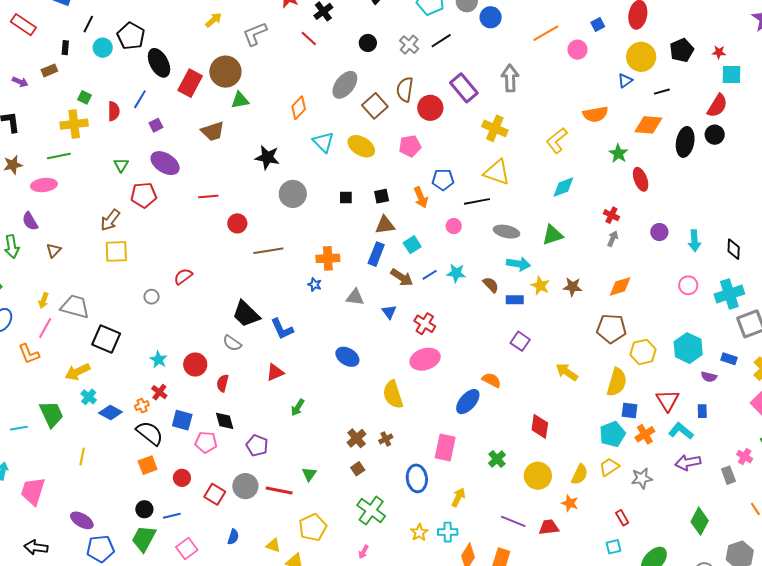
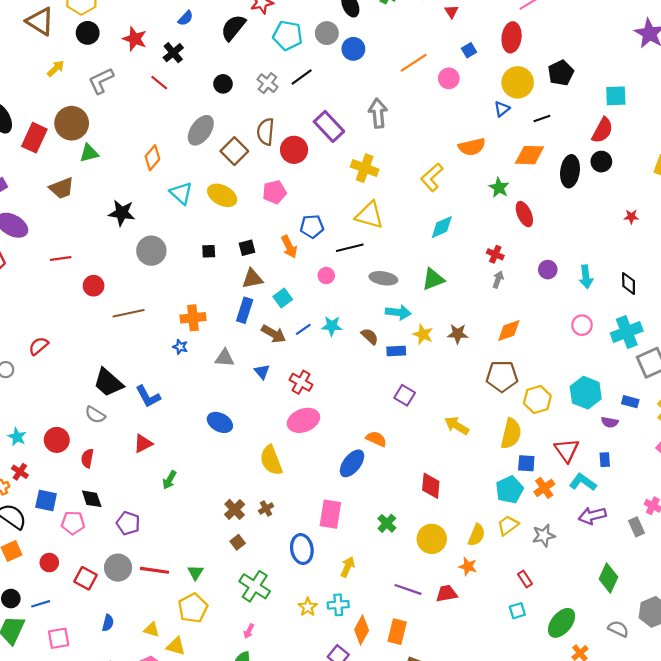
red star: (719, 52) -> (631, 217), moved
green triangle: (309, 474) -> (195, 573), moved
pink square: (187, 549) -> (59, 638), turned 30

